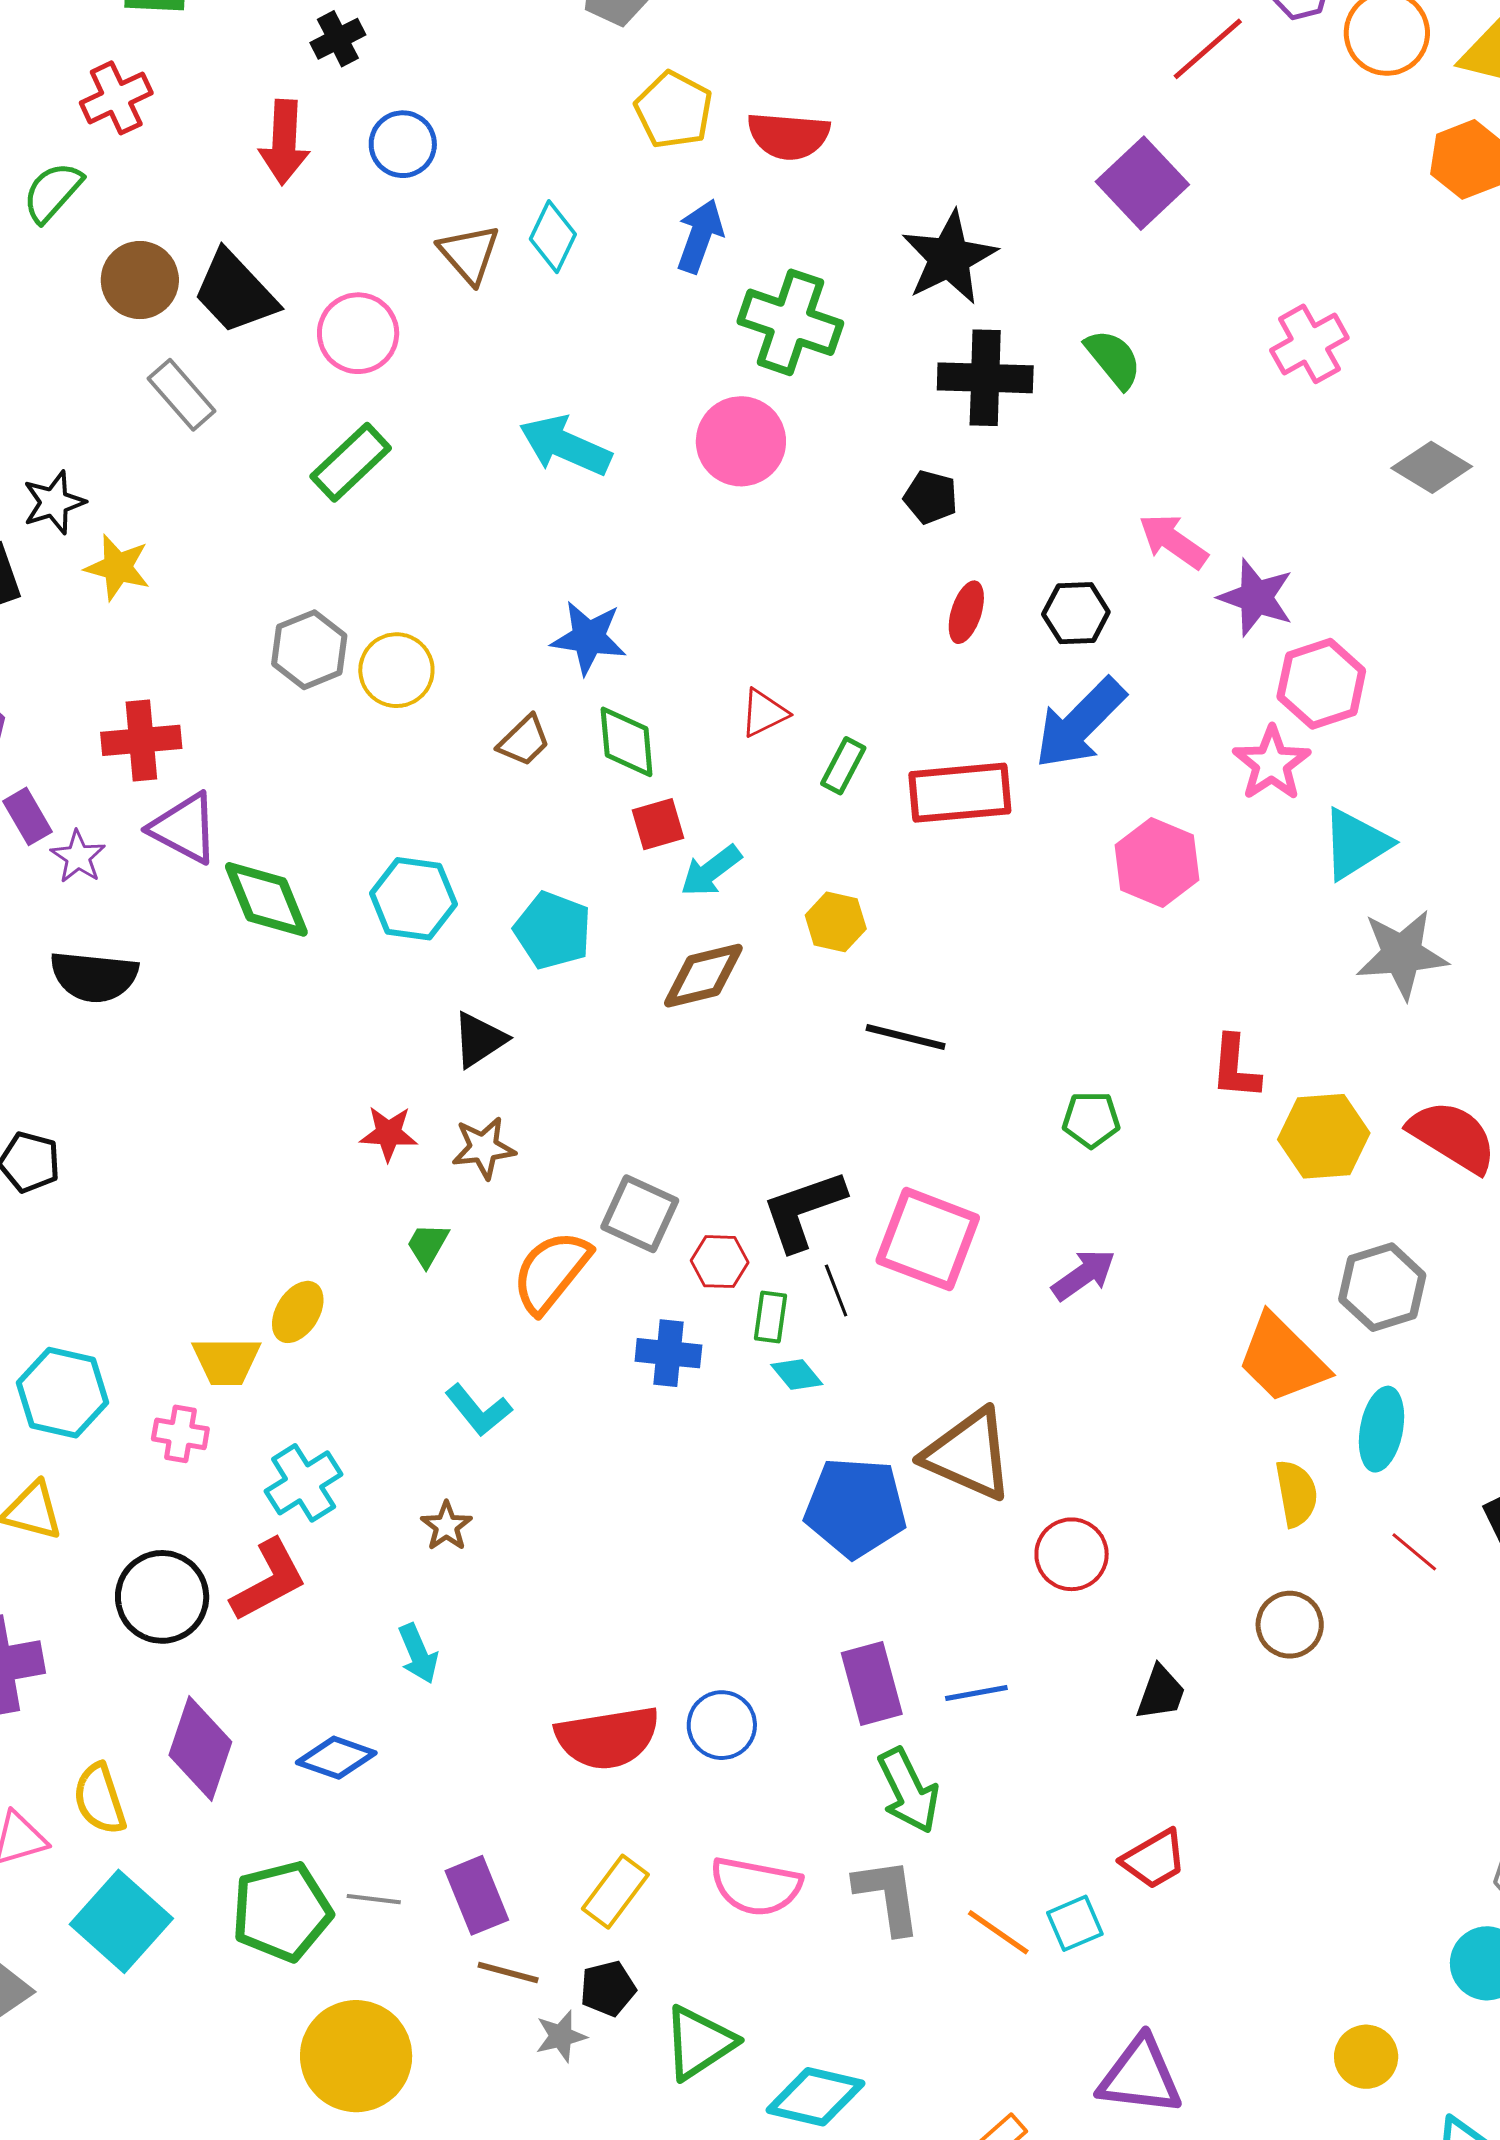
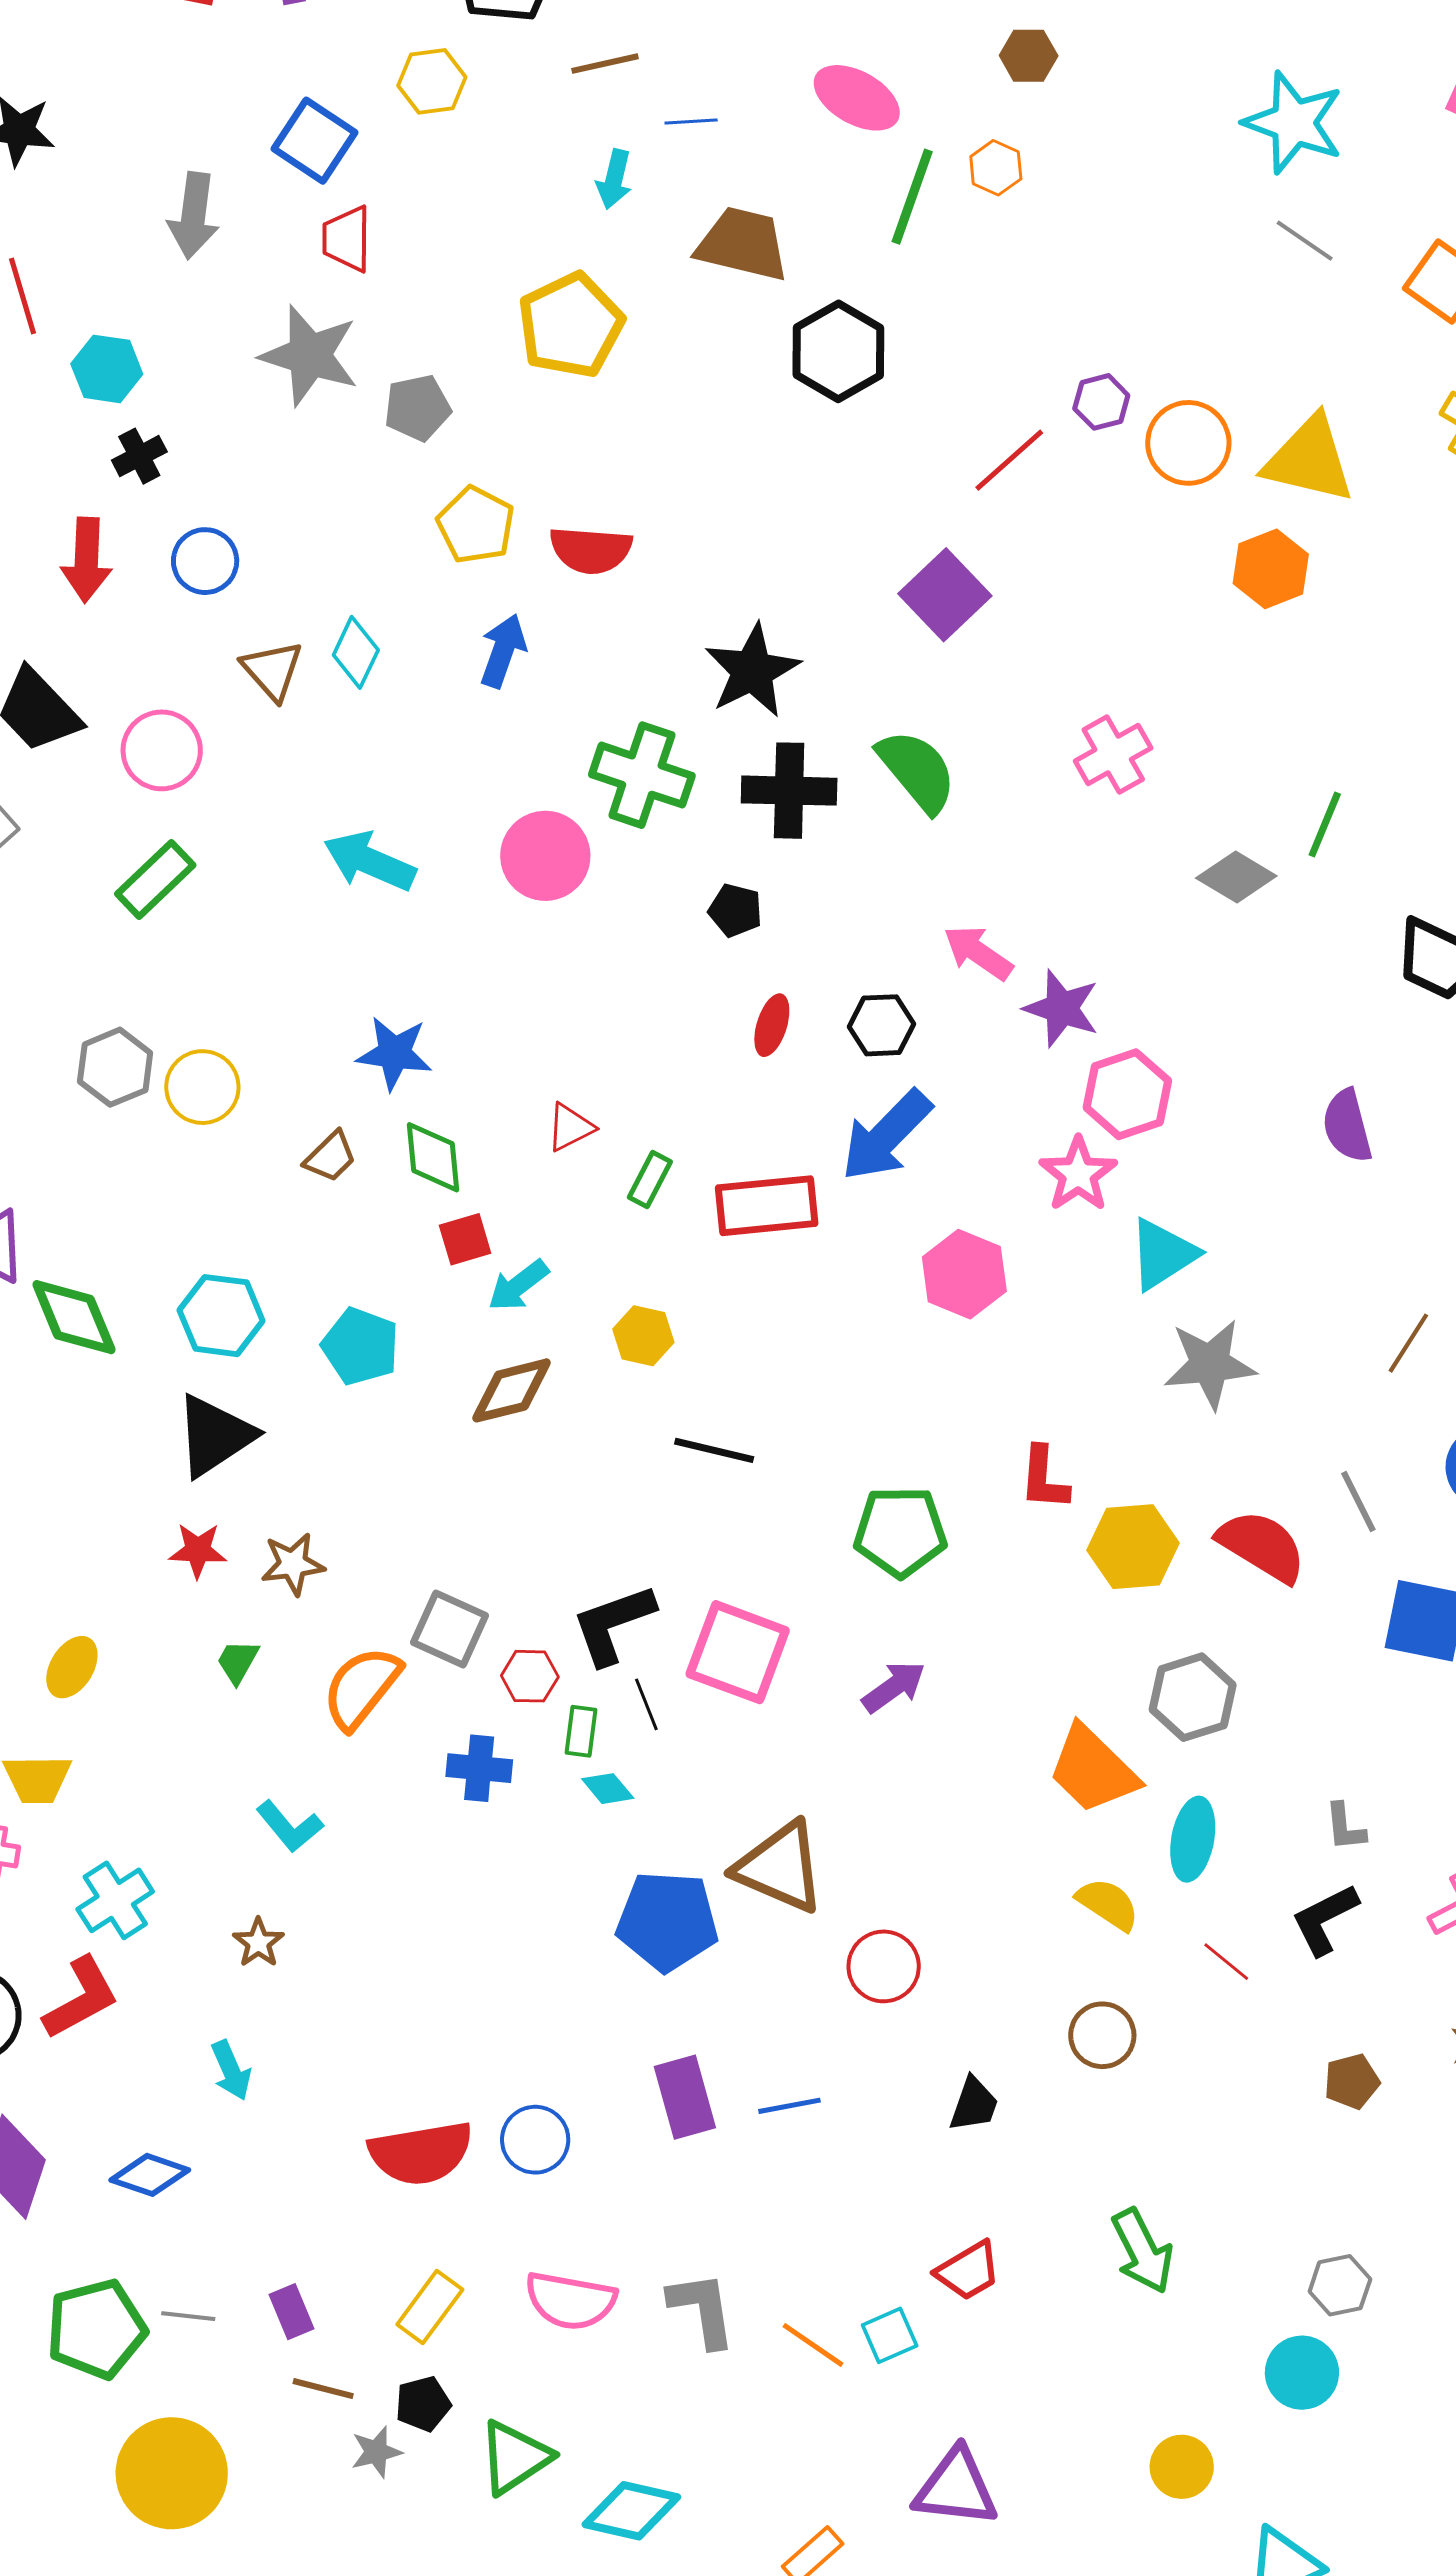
green cross: (790, 322) -> (642, 775), moved
green semicircle: (1113, 359) -> (917, 771), size x1.4
black triangle: (479, 1040) -> (215, 1436), moved, size x1.5
green pentagon: (1091, 1120) -> (900, 1532), size x1.6
yellow ellipse: (298, 1312) -> (72, 1667), moved
yellow semicircle: (1296, 1493) -> (1108, 1904), turned -46
green arrow: (908, 1791) -> (1142, 2251), moved
purple rectangle: (477, 1895) -> (291, 2312), size x0.7

